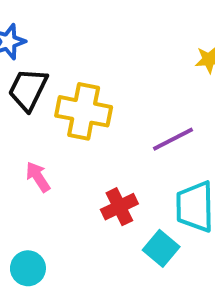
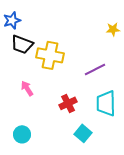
black trapezoid: (28, 89) -> (22, 44), turned -95
cyan square: (161, 248) -> (83, 133), moved

